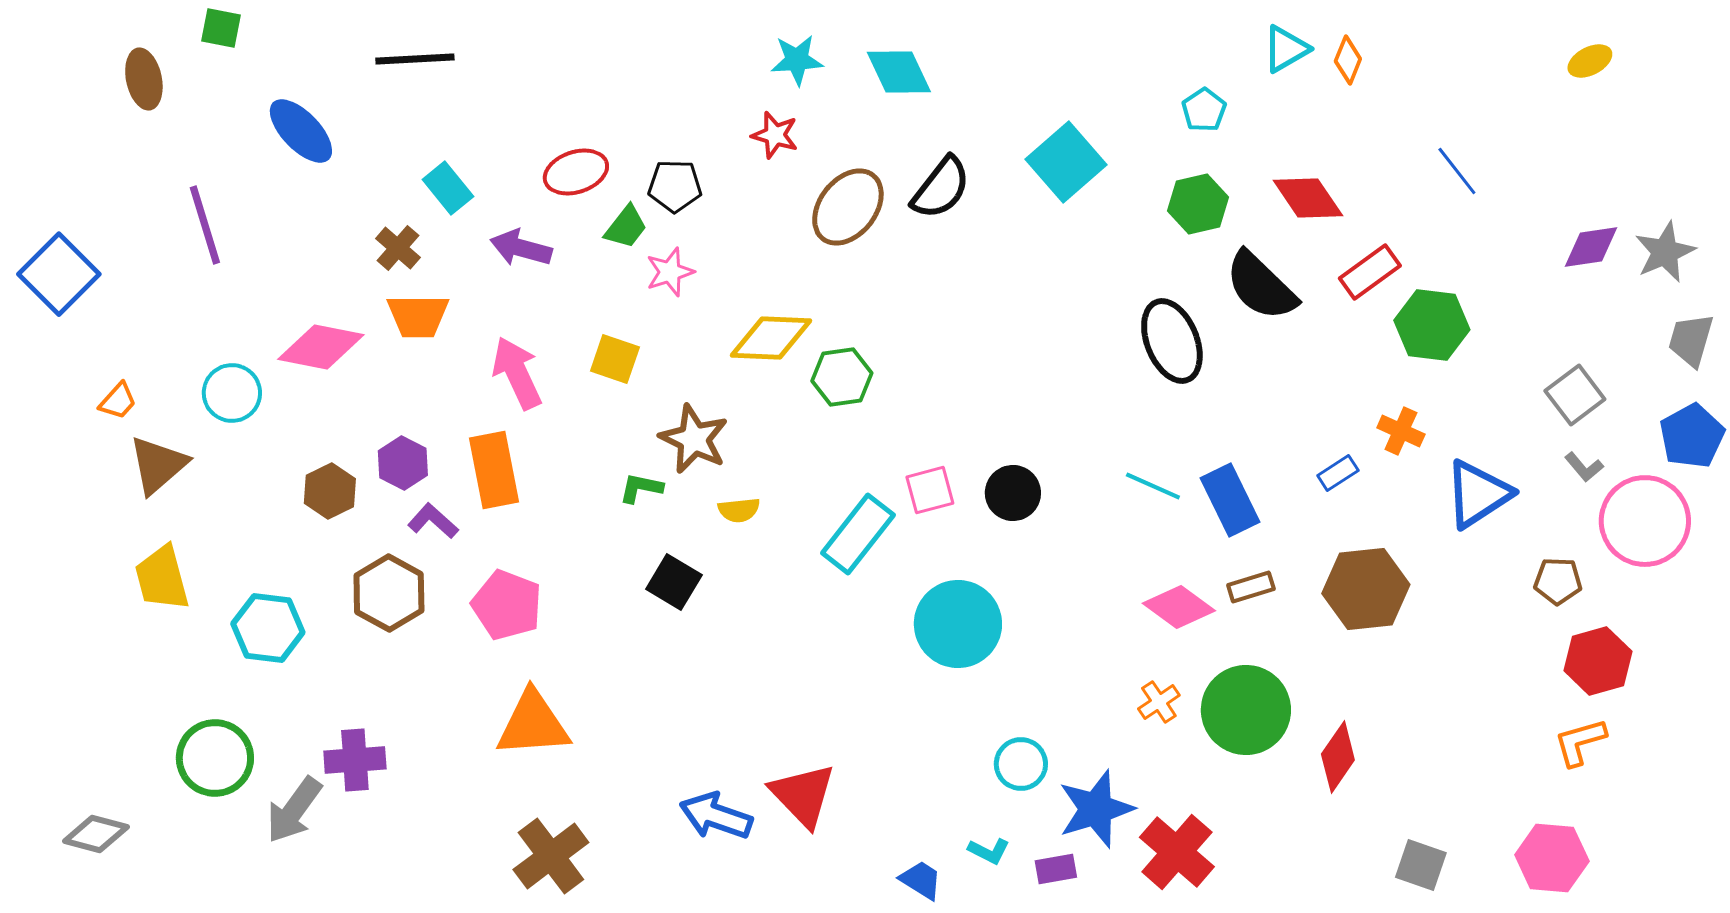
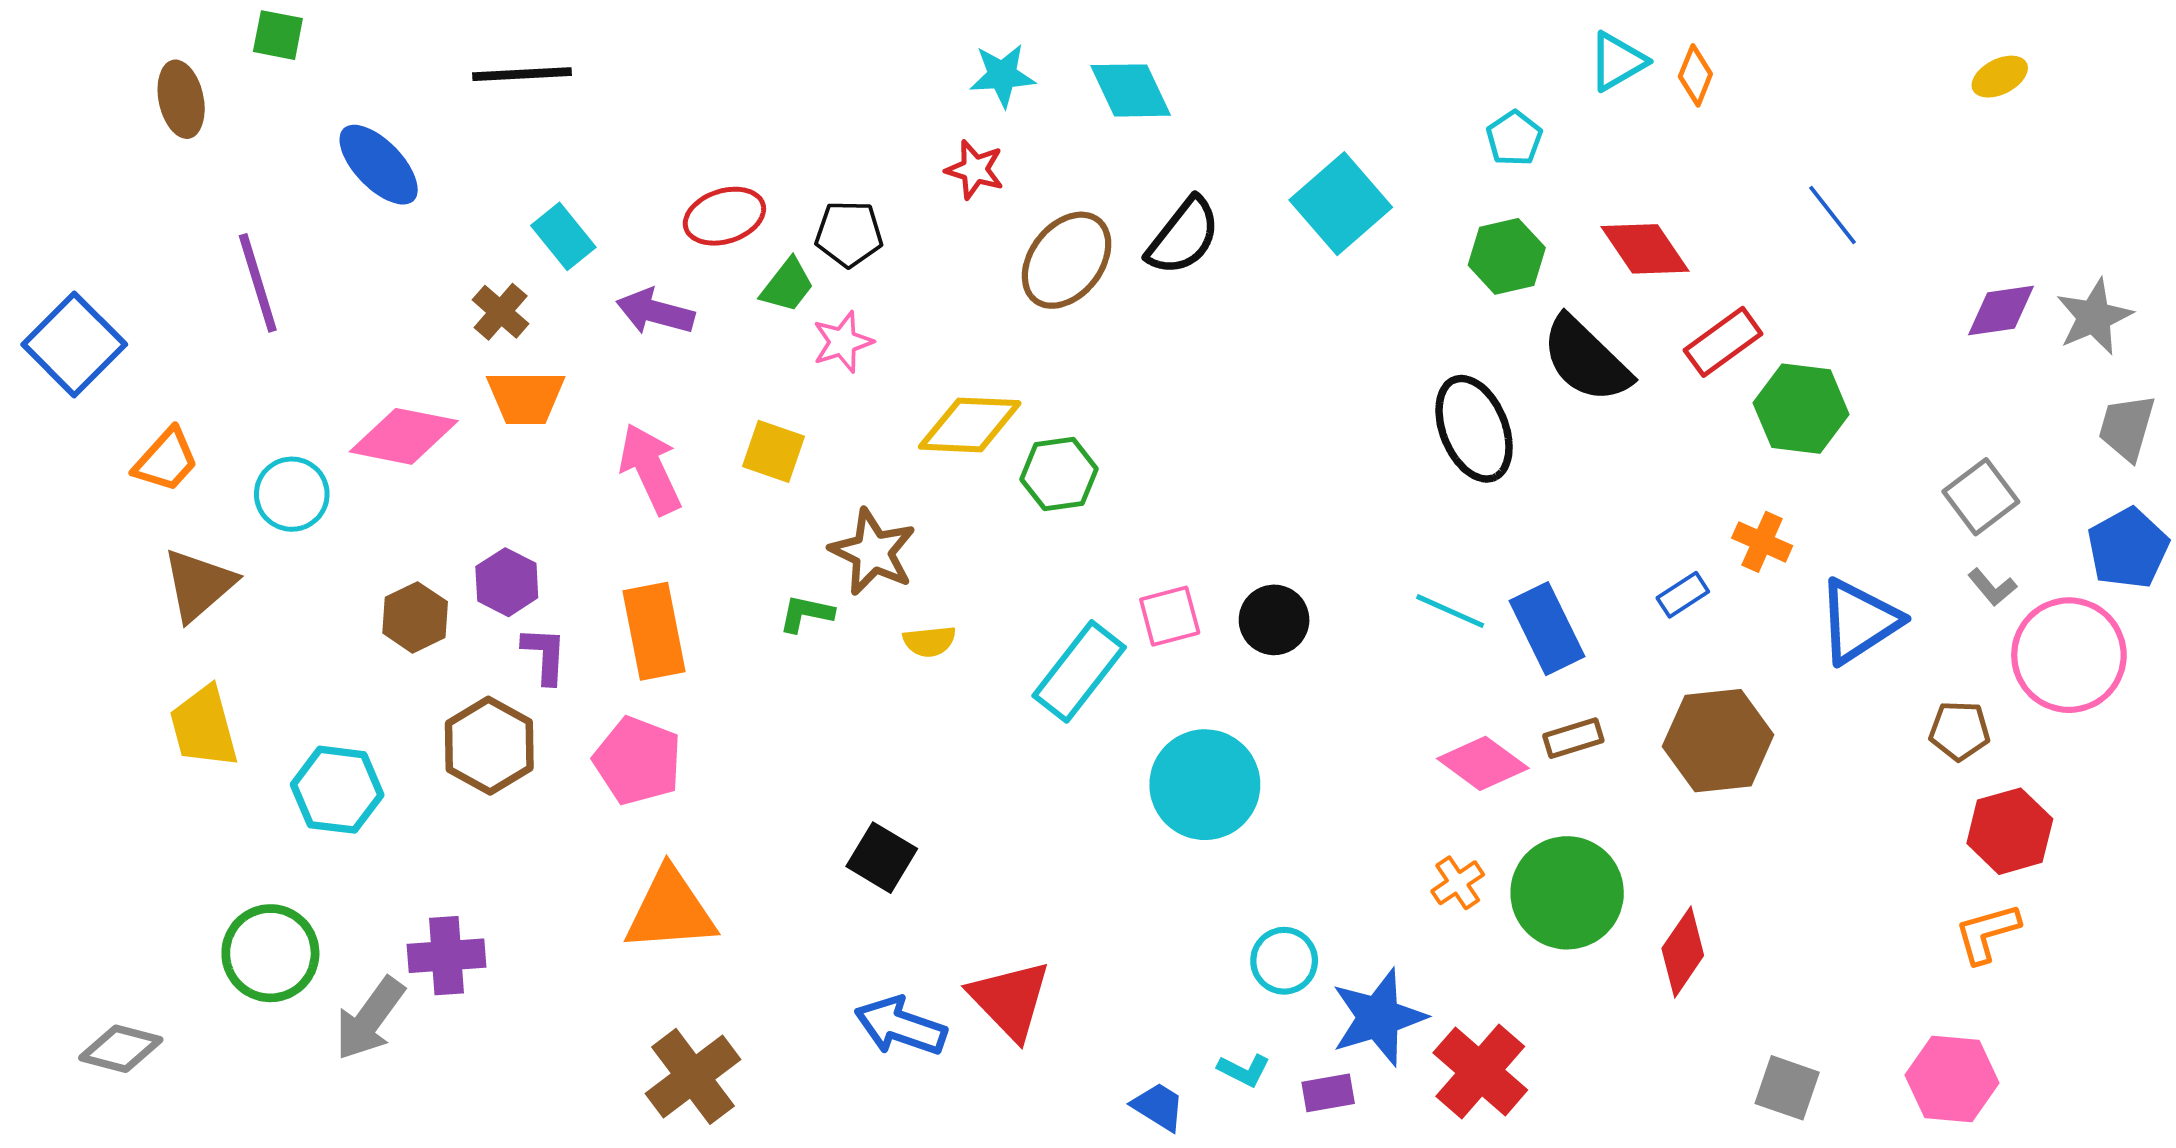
orange trapezoid: (118, 401) -> (166, 460), moved, size x1.4
orange rectangle: (494, 470) -> (654, 631), moved
purple L-shape: (433, 521) -> (545, 655), turned 51
black square: (674, 582) -> (882, 858), moved

